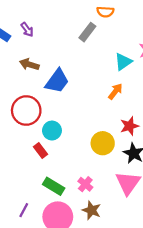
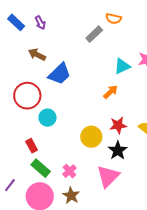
red rectangle: (41, 151) -> (32, 146), moved

